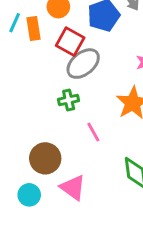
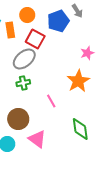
gray ellipse: (83, 64) -> (24, 59), moved
green cross: (69, 100) -> (23, 83), moved

